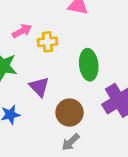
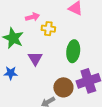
brown circle: (70, 113) -> (63, 87), moved

